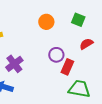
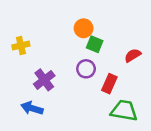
green square: (78, 20) -> (95, 44), moved
purple circle: (56, 55) -> (86, 69), moved

